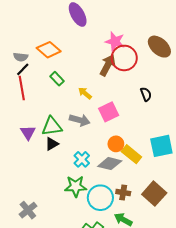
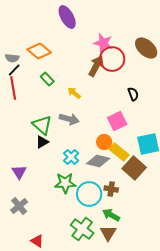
pink square: (109, 112) -> (117, 121), moved
green triangle: (52, 126) -> (42, 125), turned 50
purple triangle: (28, 132) -> (19, 172), moved
brown square: (154, 194) -> (134, 168), moved

